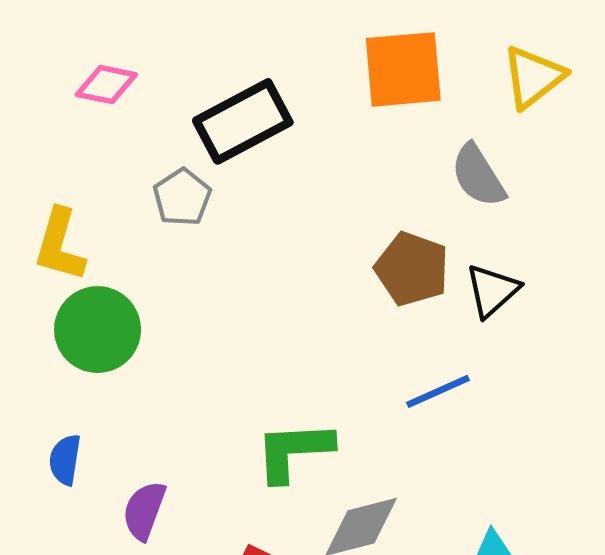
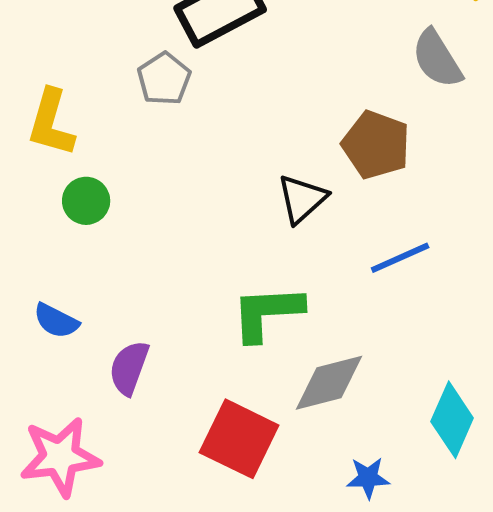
black triangle: (492, 291) -> (302, 199), moved
green circle: (98, 330) -> (86, 201), size x0.6
blue semicircle: (65, 460) -> (56, 321), turned -72

